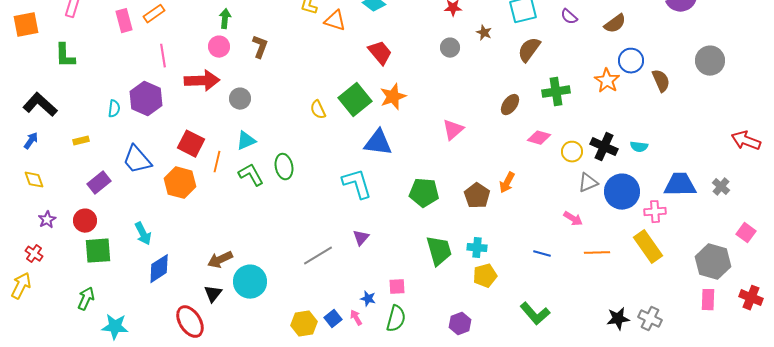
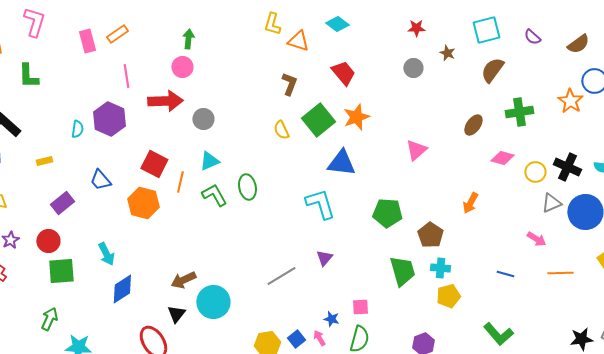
brown L-shape: (260, 47) -> (289, 84), moved
blue trapezoid: (137, 160) -> (100, 180), size x0.7
brown pentagon: (477, 196) -> (430, 235), moved

